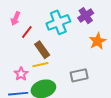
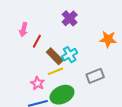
purple cross: (86, 16) -> (70, 18), moved
cyan cross: (58, 22) -> (70, 55), moved, size x0.7
orange star: (98, 41) -> (108, 39), turned -30

